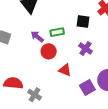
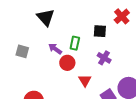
green rectangle: (57, 32) -> (75, 43), turned -64
red triangle: (65, 70) -> (85, 80), turned 40

